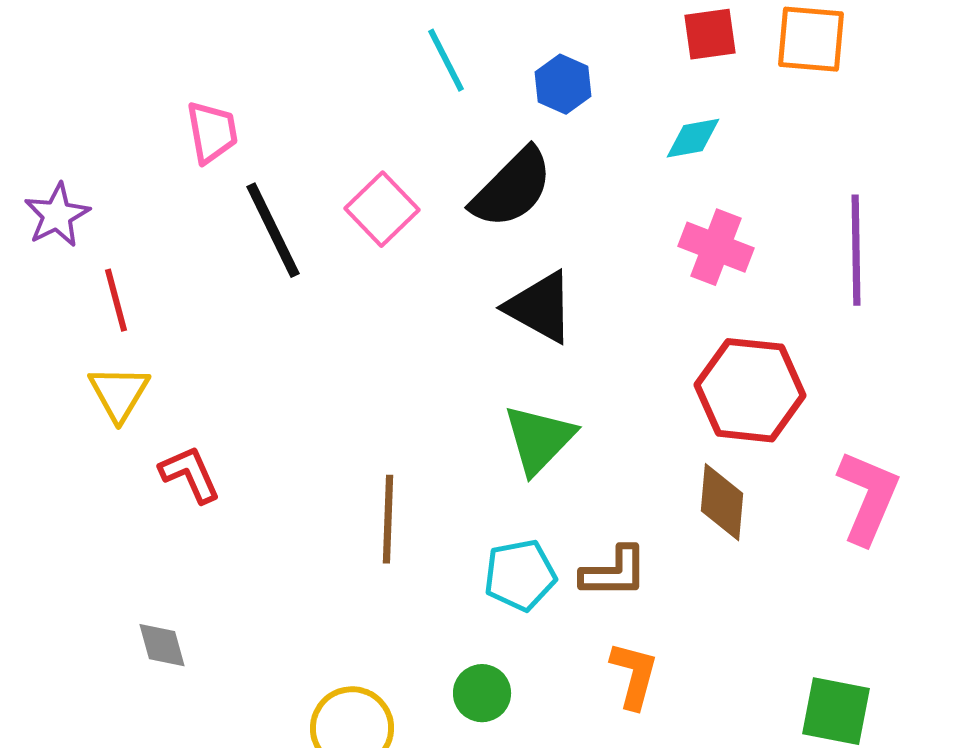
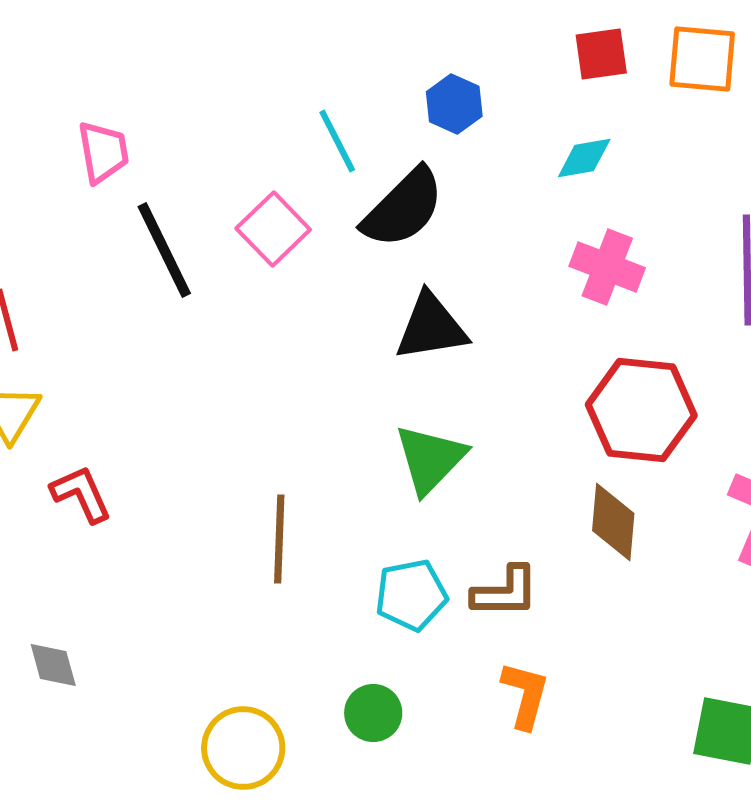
cyan line: (446, 60) -> (337, 141), moved
black triangle: (540, 307) -> (431, 327), turned -38

